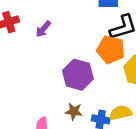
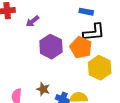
purple hexagon: (78, 75) -> (51, 47), moved

